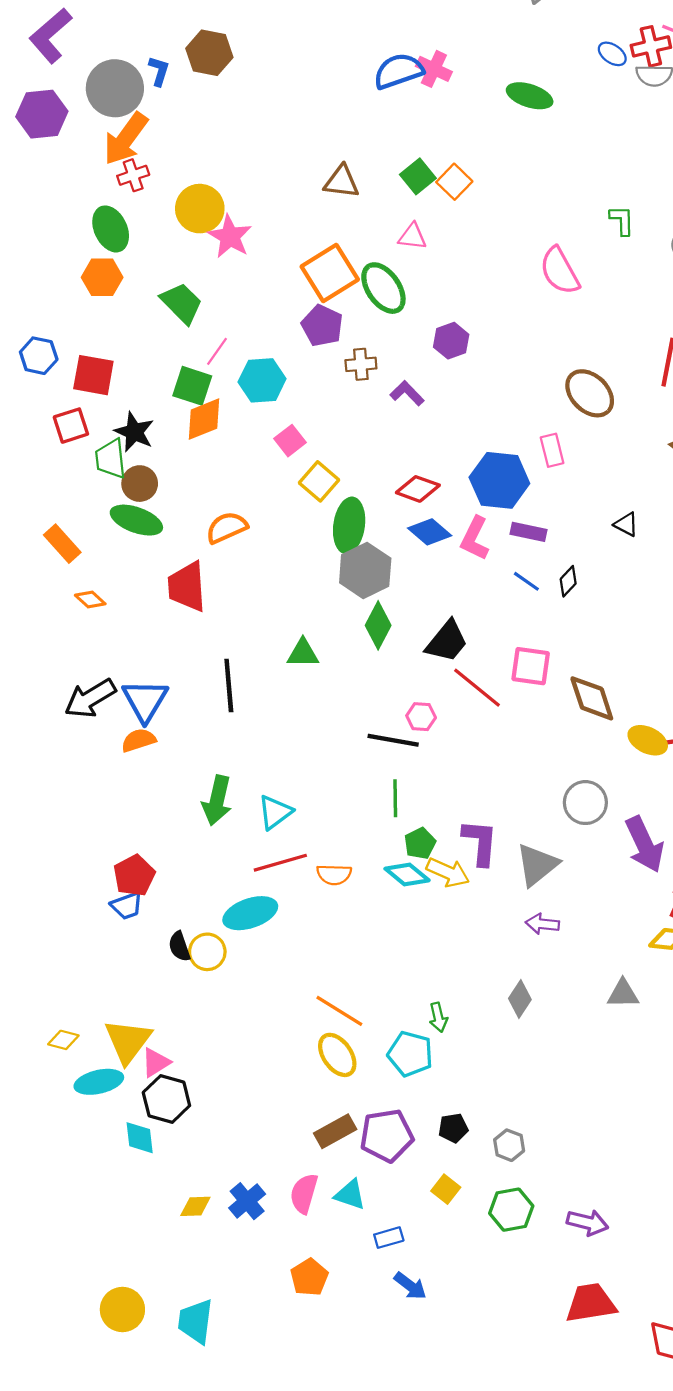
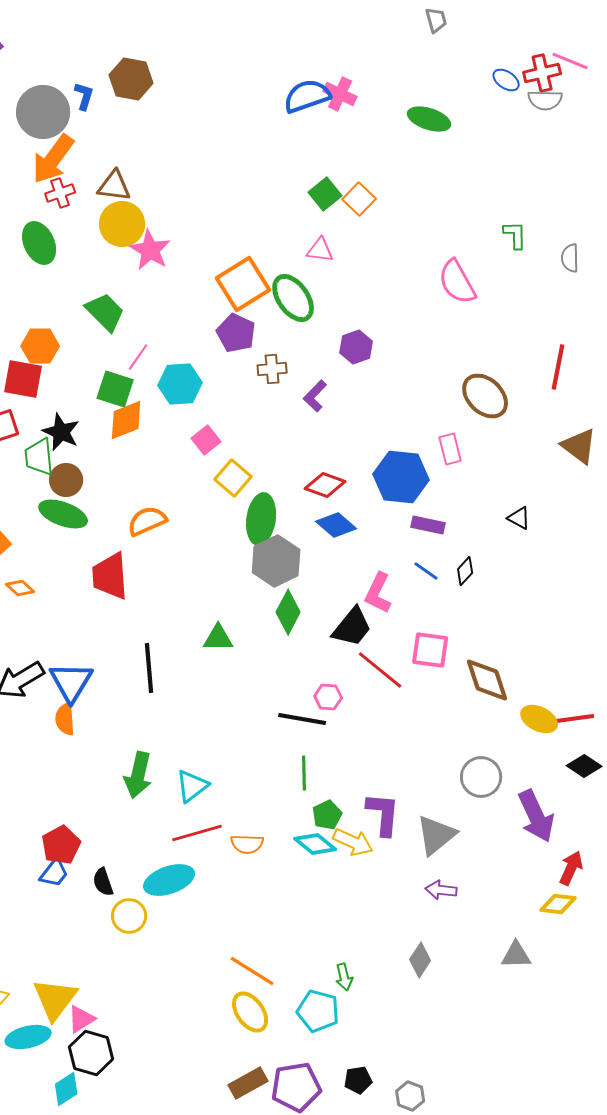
brown triangle: (342, 182) -> (114, 186), moved
orange hexagon: (102, 277) -> (40, 346), moved
purple L-shape: (407, 393) -> (315, 396), turned -92
pink L-shape: (475, 538) -> (378, 593), moved
orange semicircle: (139, 740) -> (65, 719), turned -76
blue trapezoid: (127, 906) -> (54, 873), turned -32
black semicircle: (179, 946) -> (103, 882), moved
cyan diamond: (140, 1138) -> (66, 1089), turned 64

